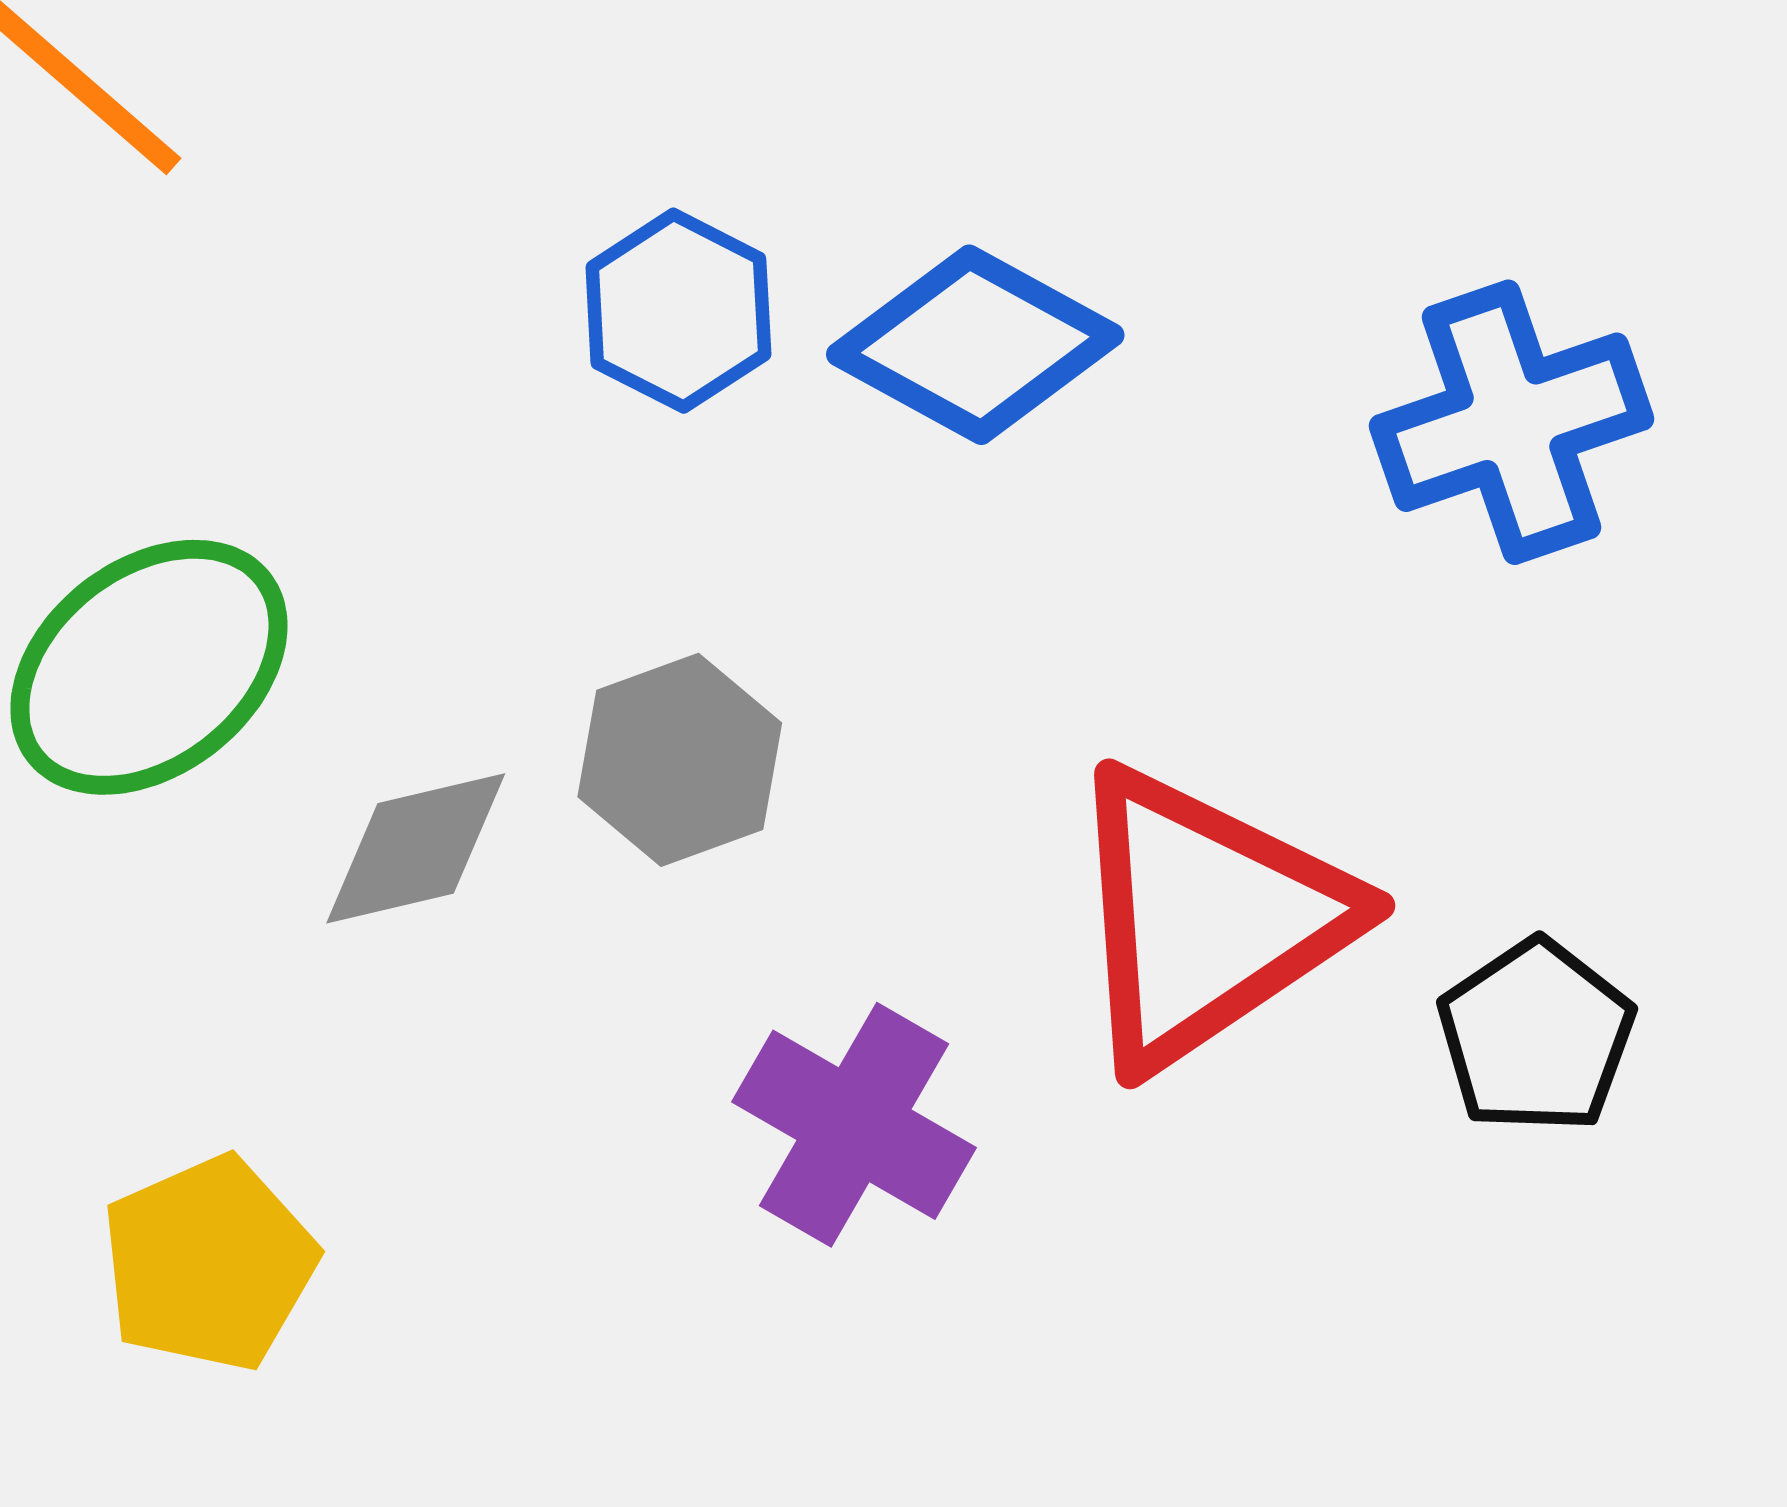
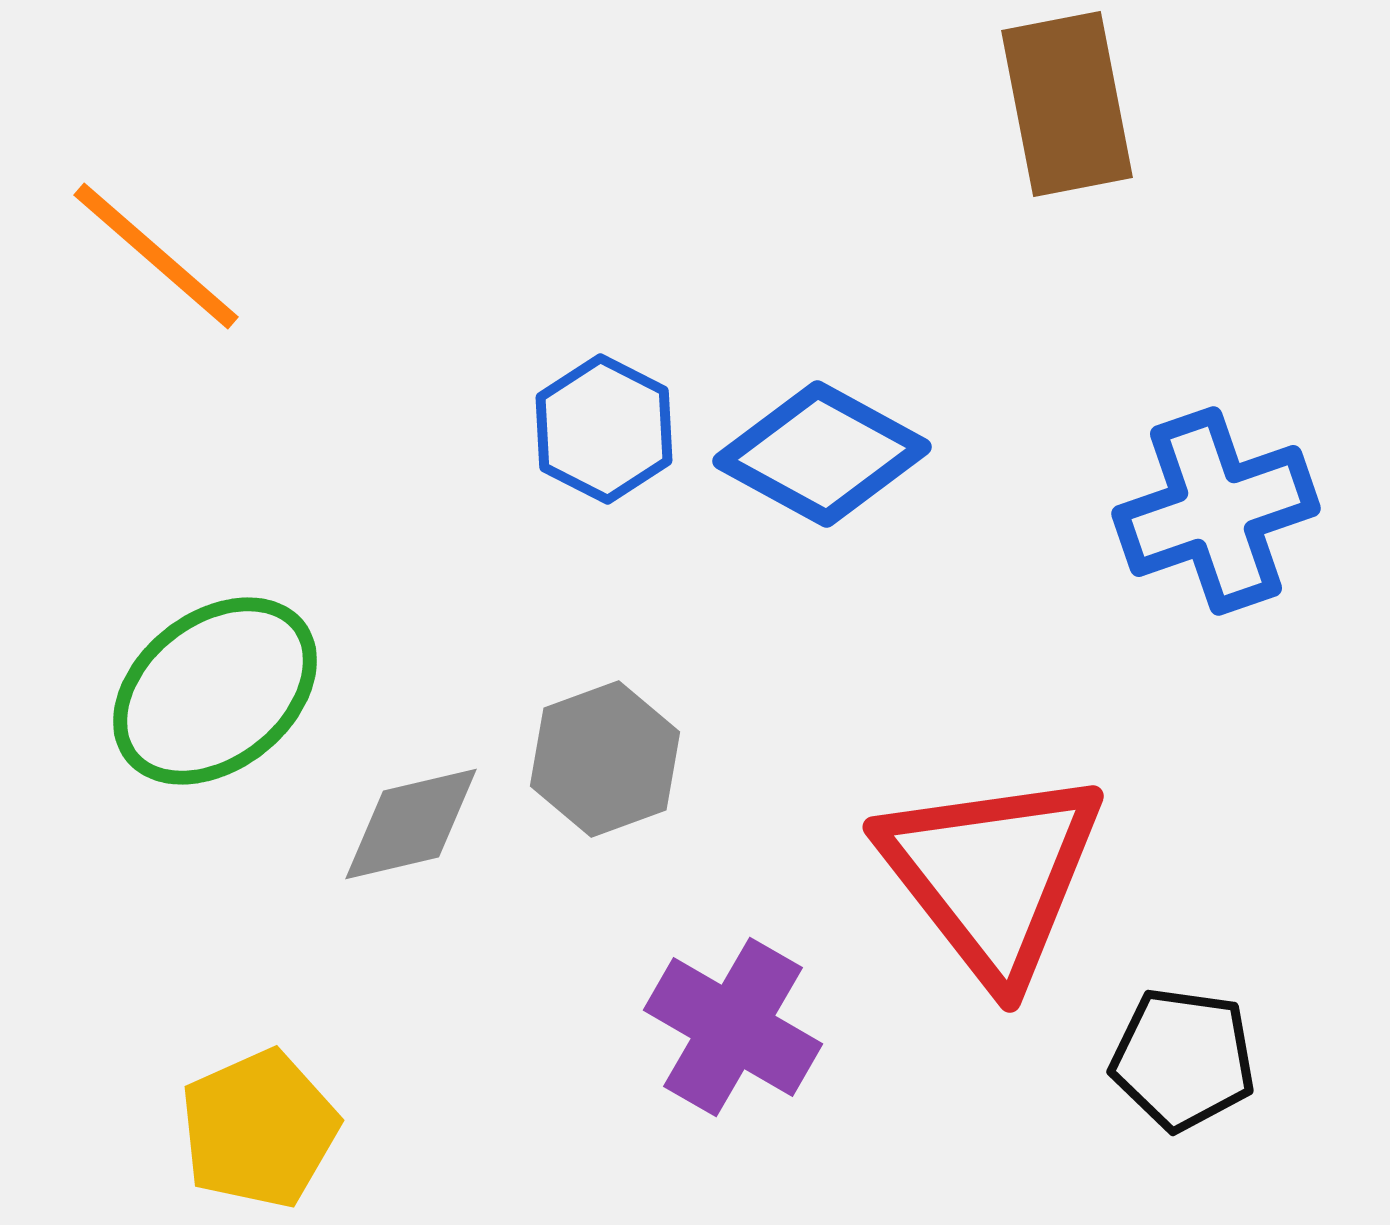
red triangle: (1207, 918) -> (992, 875), turned -34
black pentagon: (1536, 1036) -> (1183, 1059), moved, turned -30

